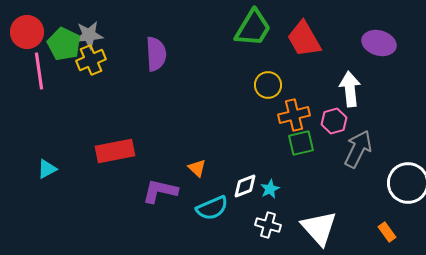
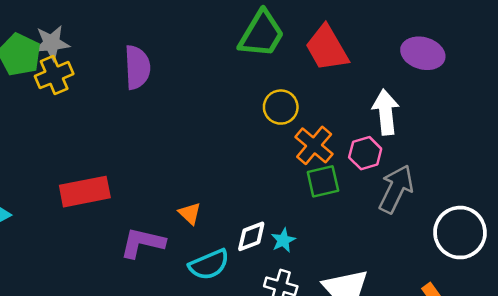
orange cross: (294, 115) -> (314, 145), turned -36

